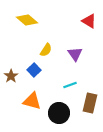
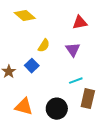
red triangle: (89, 21) -> (80, 23), moved, turned -42
cyan line: (70, 85) -> (76, 81), moved
orange triangle: (32, 101) -> (24, 107), moved

